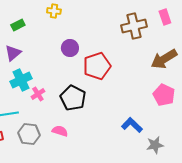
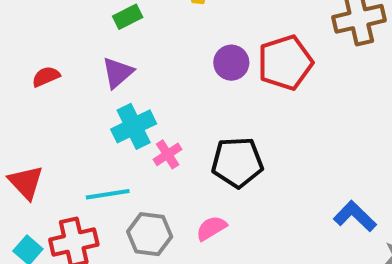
red pentagon: (97, 66) -> (285, 63), moved
black pentagon: (73, 98) -> (237, 162), turned -30
pink semicircle: (60, 131) -> (211, 228), turned -49

